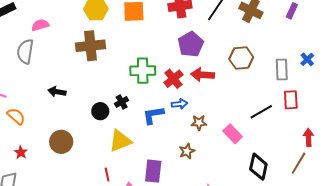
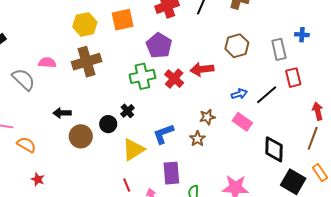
pink semicircle: (40, 25) -> (47, 63), moved, turned 30
purple pentagon: (191, 44) -> (159, 45), moved
gray semicircle: (25, 52) -> (23, 79), turned 135
blue cross: (307, 59) -> (302, 35), turned -32
blue arrow: (180, 104) -> (239, 94), moved
blue L-shape: (153, 115) -> (163, 134), moved
brown circle: (61, 142) -> (81, 136), moved
brown star: (187, 151) -> (197, 139), moved

